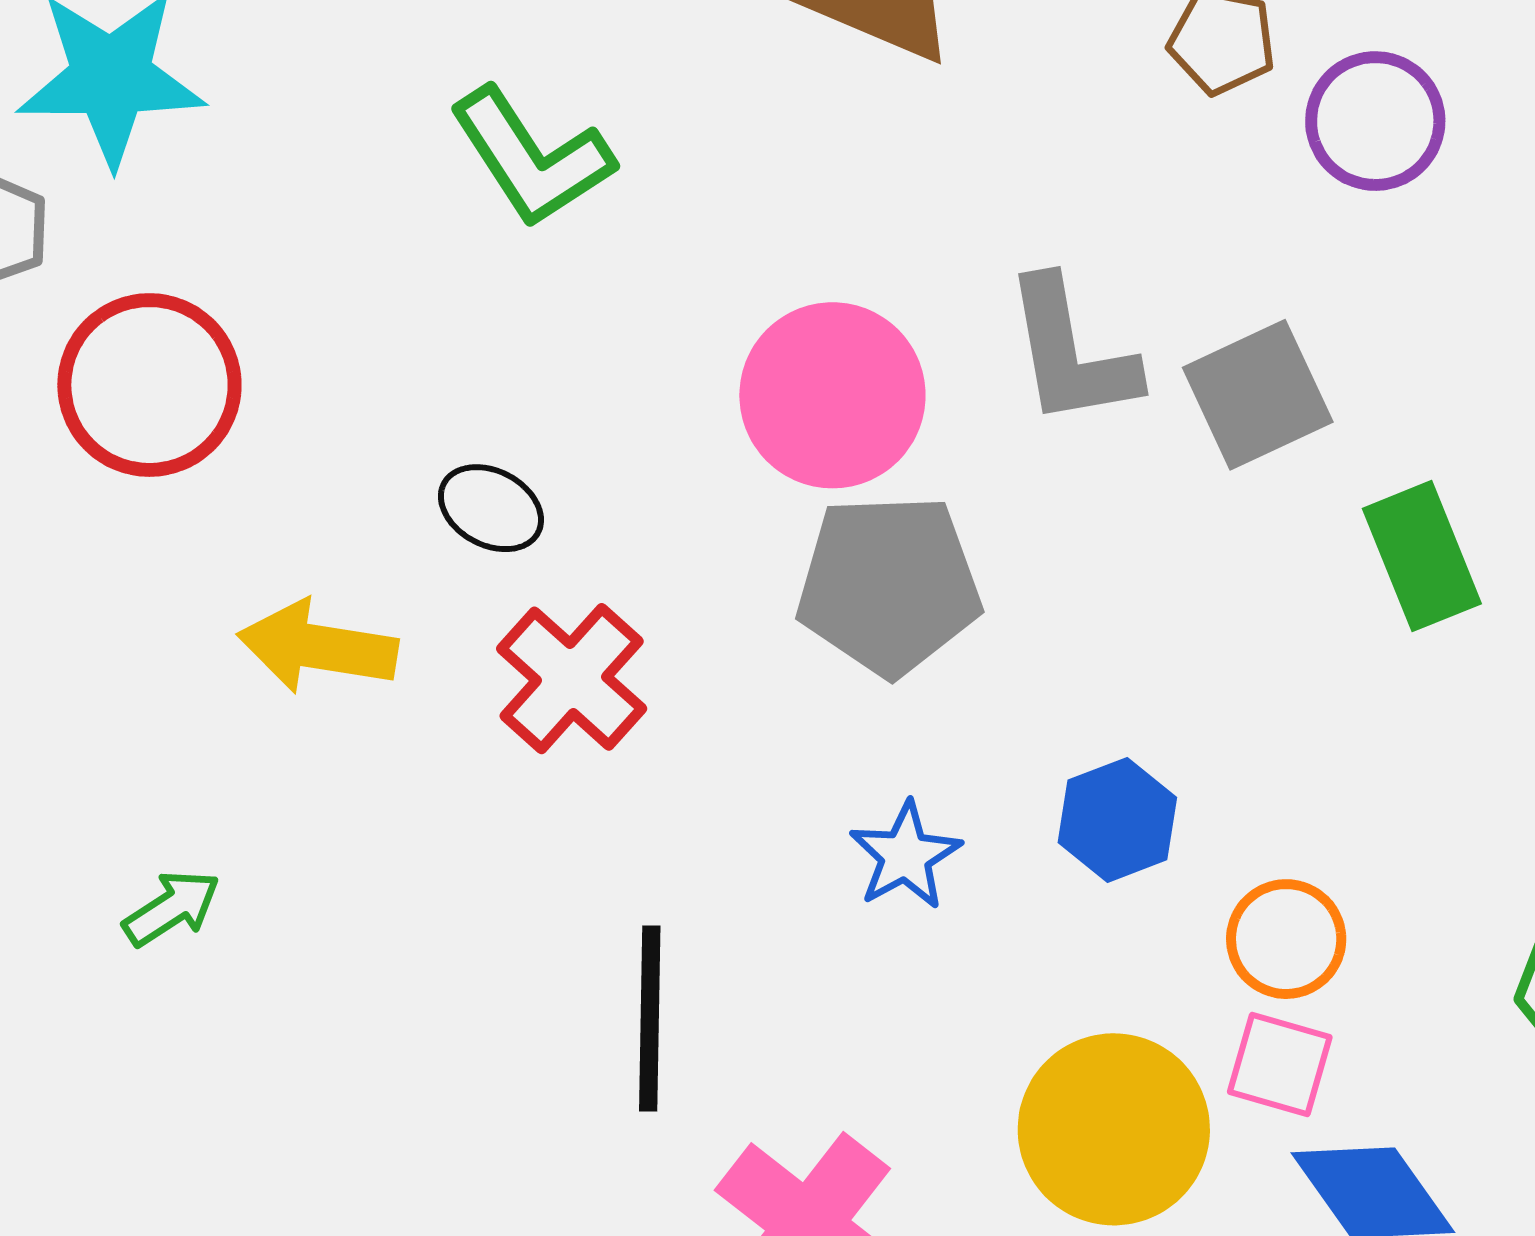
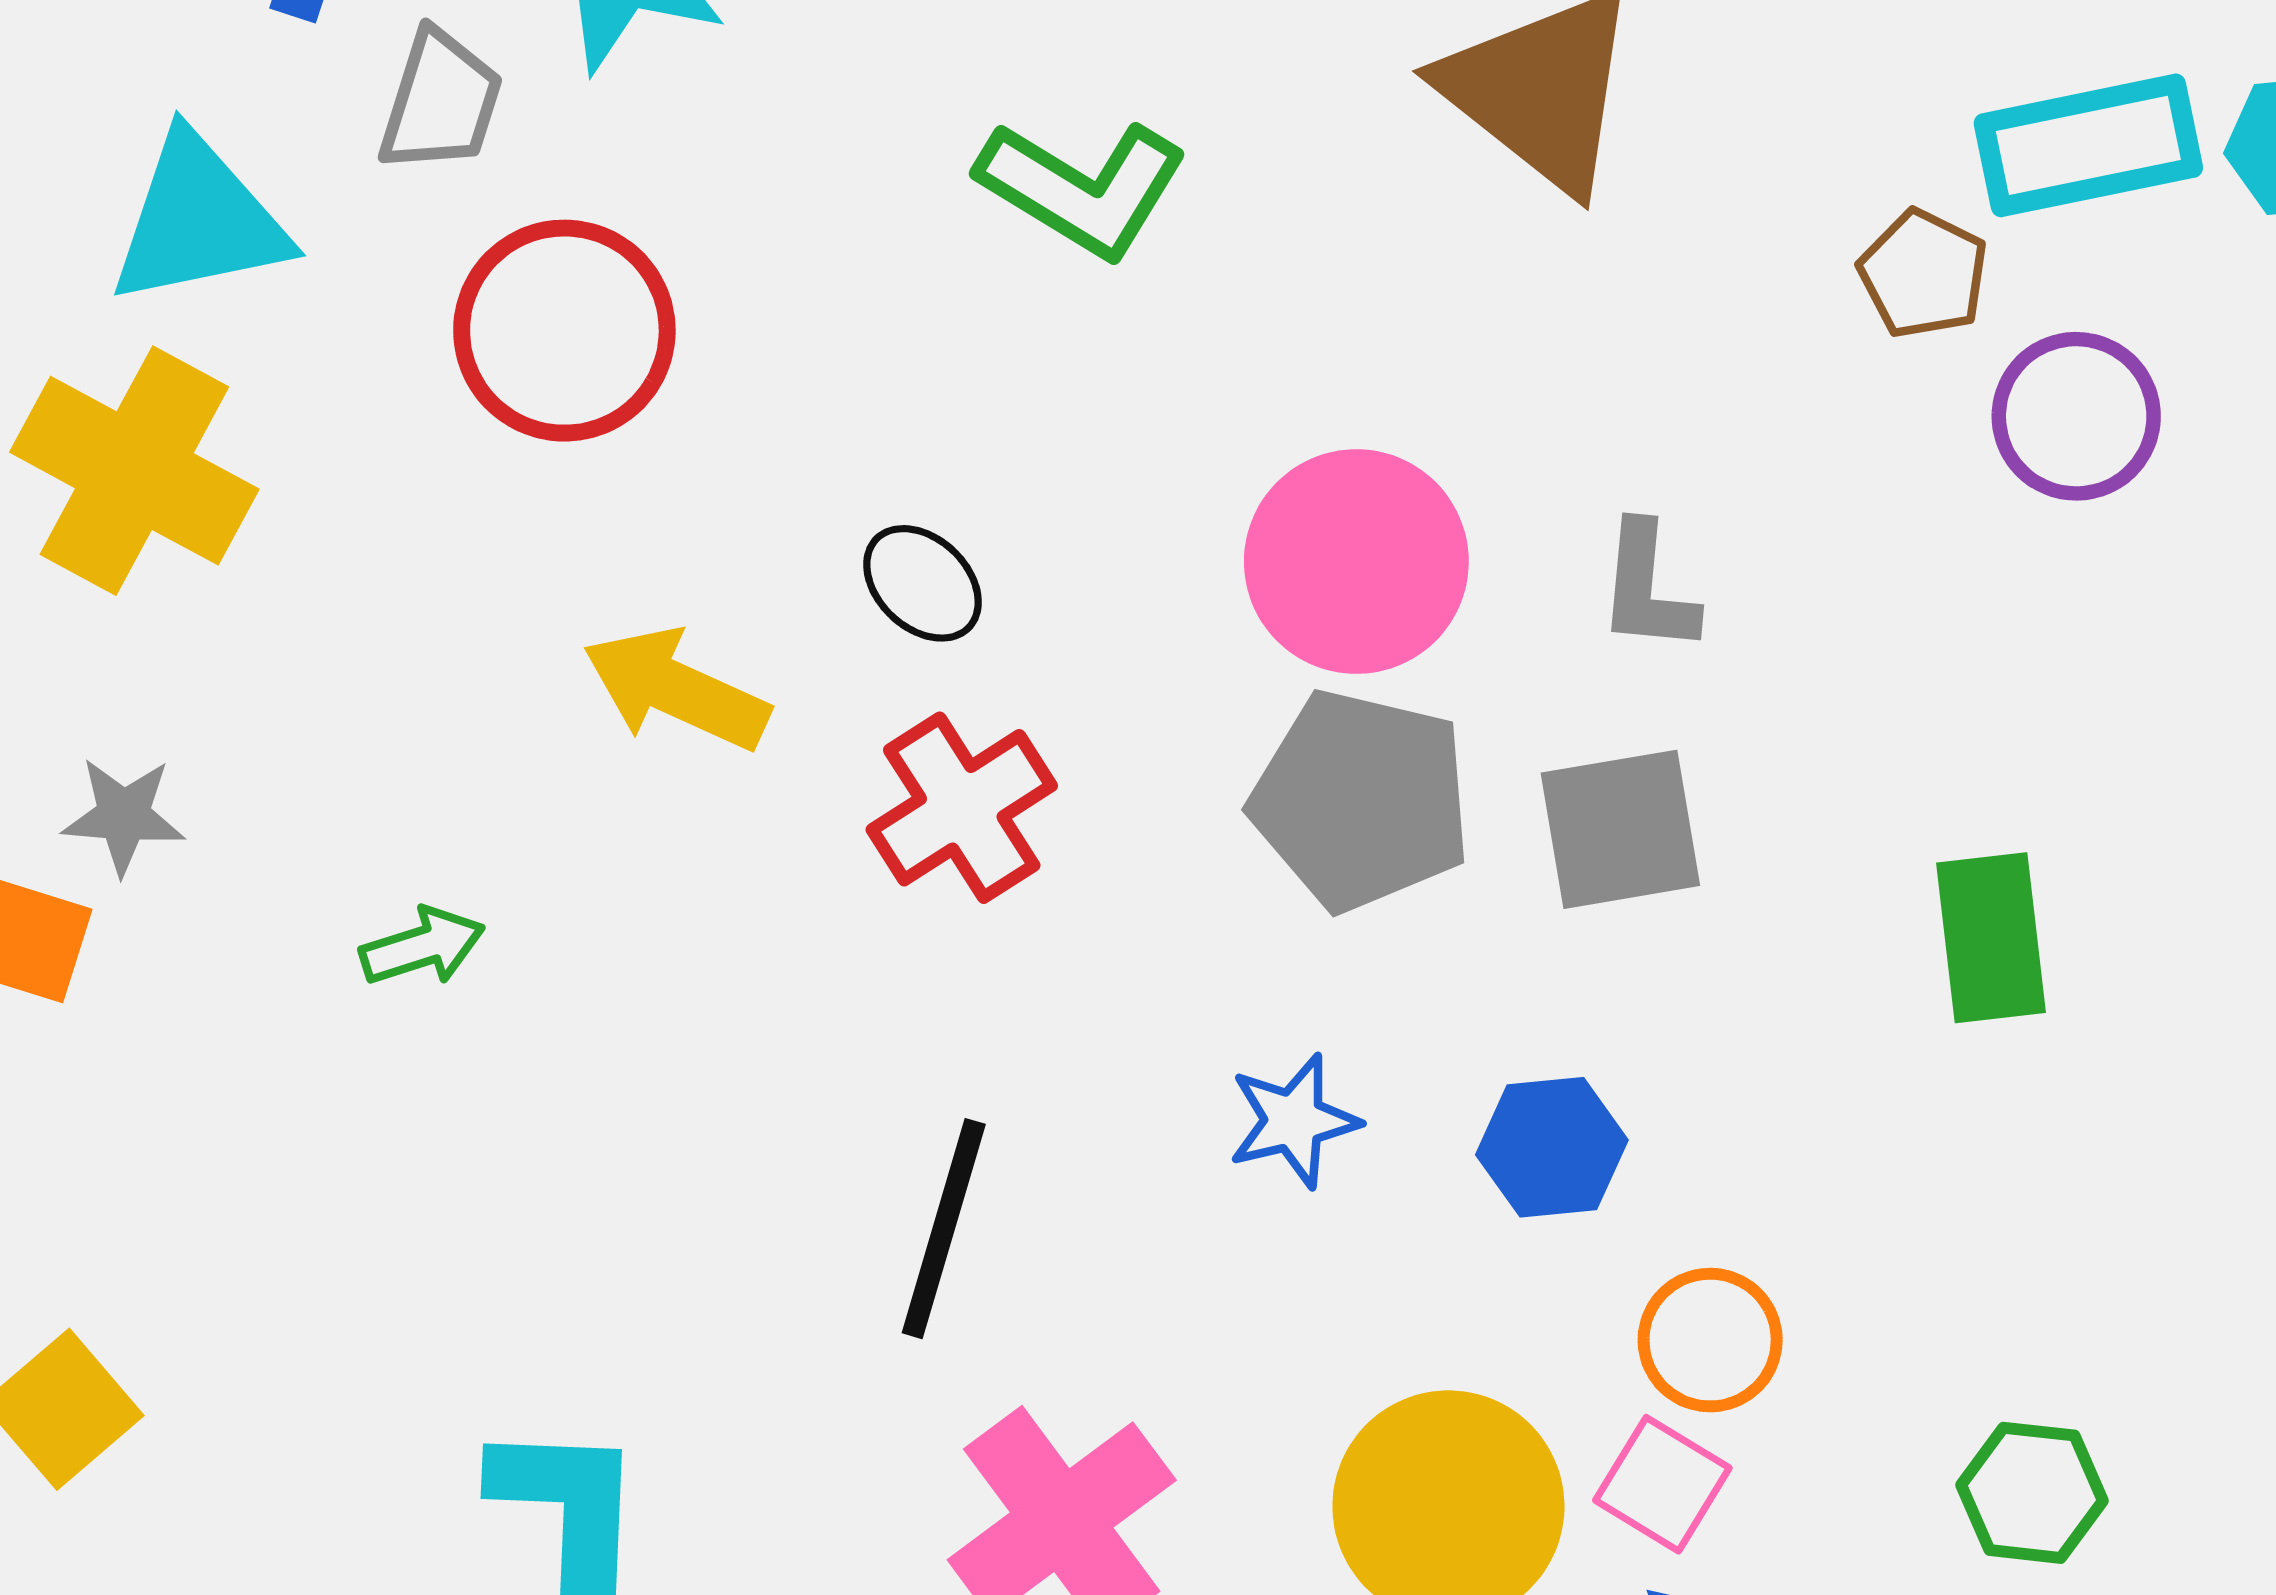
green L-shape: (532, 157) -> (1082, 188), turned -41
gray L-shape: (1071, 353) -> (1647, 588), size x0.7
gray square: (1258, 395) -> (1620, 829), moved

